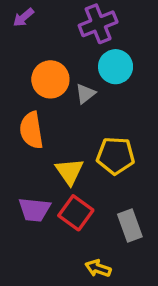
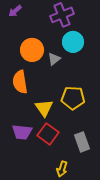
yellow arrow: (98, 268) -> (62, 169), turned -91

